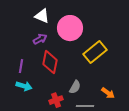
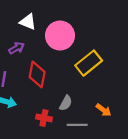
purple arrow: (40, 39) -> (16, 48), moved
red cross: (56, 100) -> (44, 118), turned 32

